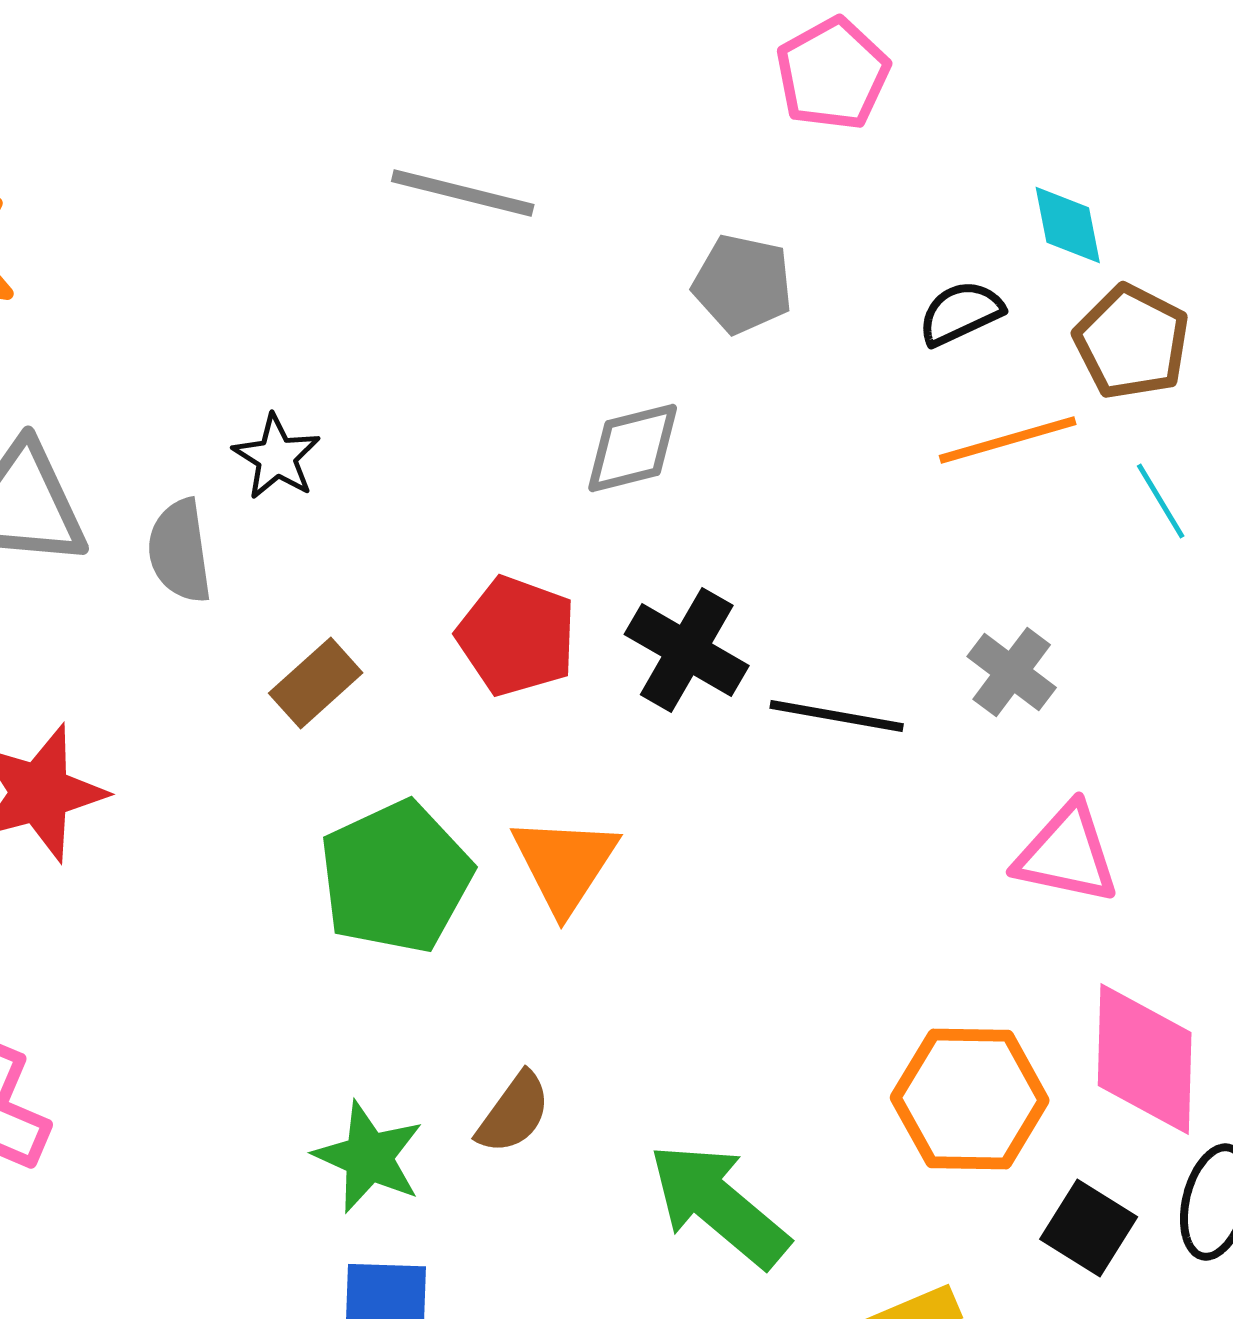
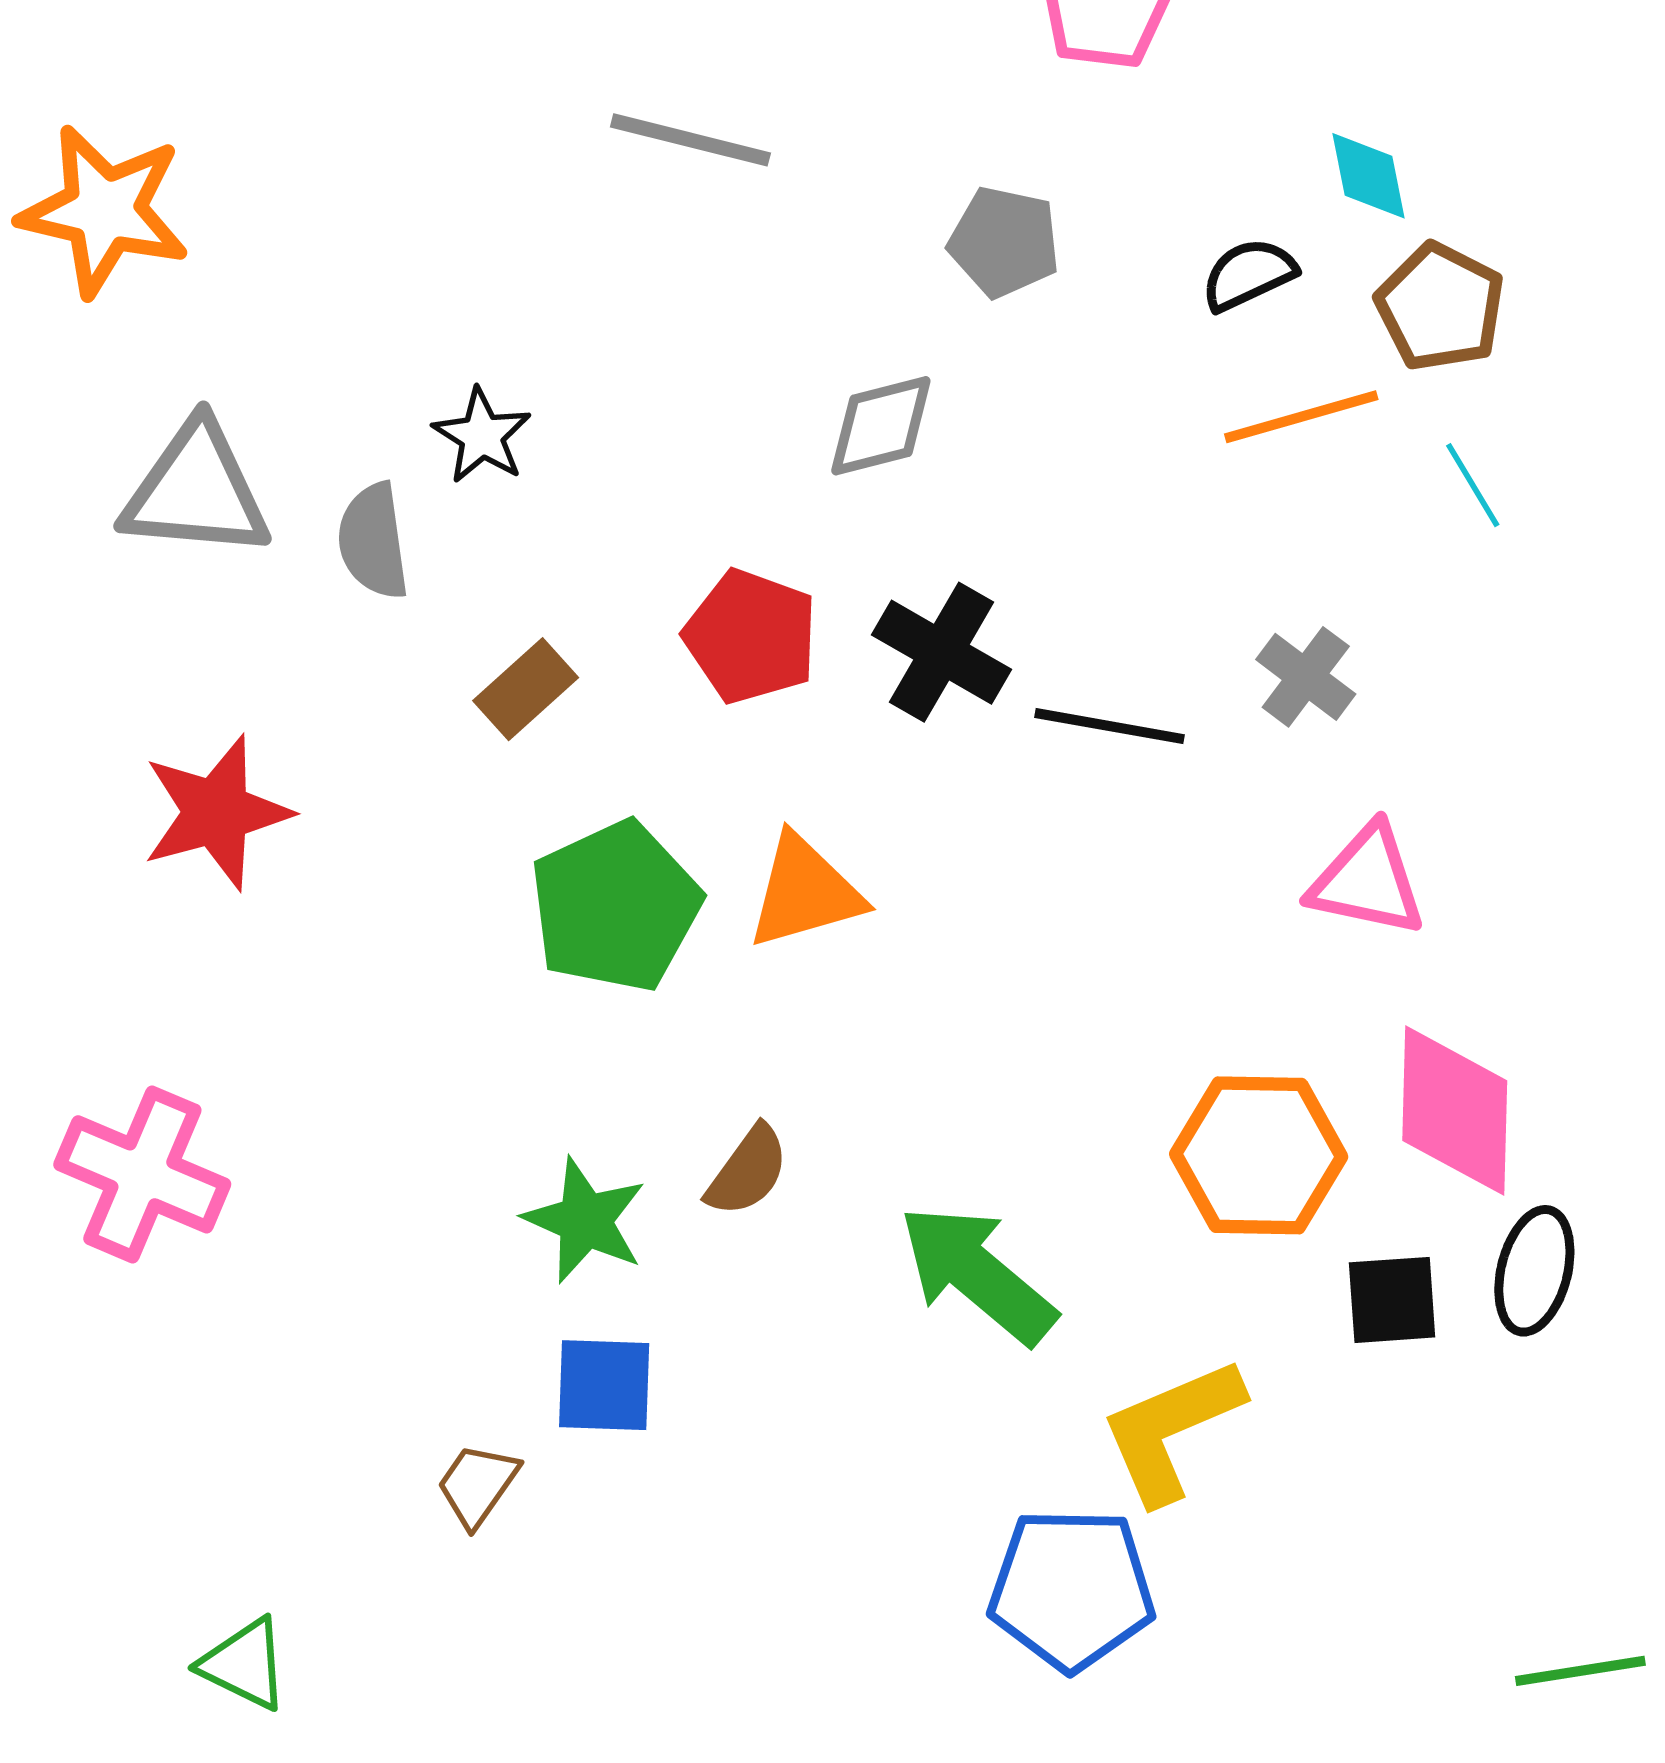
orange triangle: (565, 864) -> (805, 892), turned 41
black square: (1089, 1228) -> (1392, 1300), turned -36

